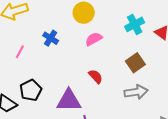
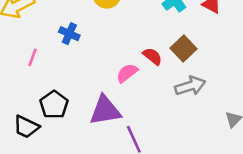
pink semicircle: (94, 39) -> (127, 73), moved
red semicircle: (96, 76) -> (152, 56), moved

